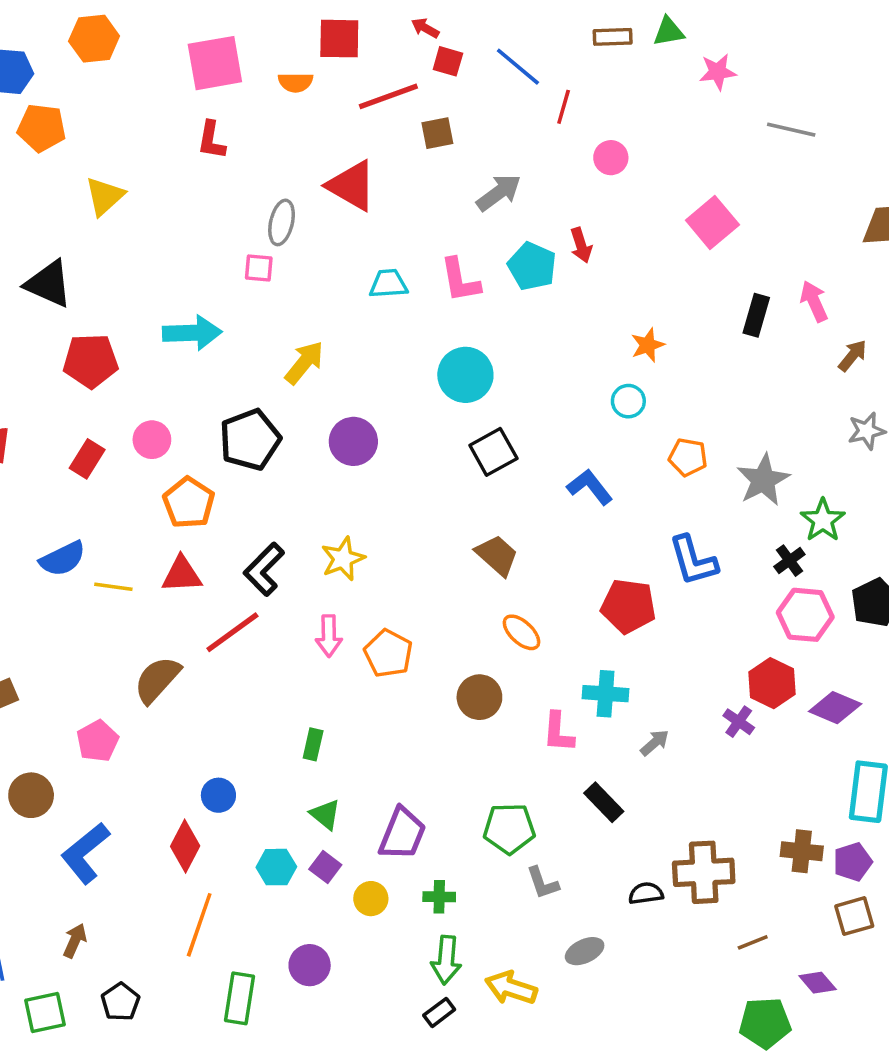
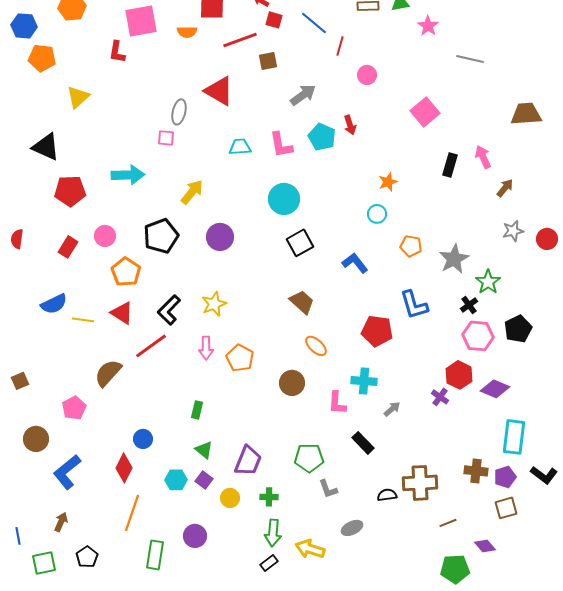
pink star: (718, 72) -> (428, 26), turned -30
red L-shape: (211, 140) -> (117, 52), moved
red triangle: (182, 575) -> (122, 313), turned 35

